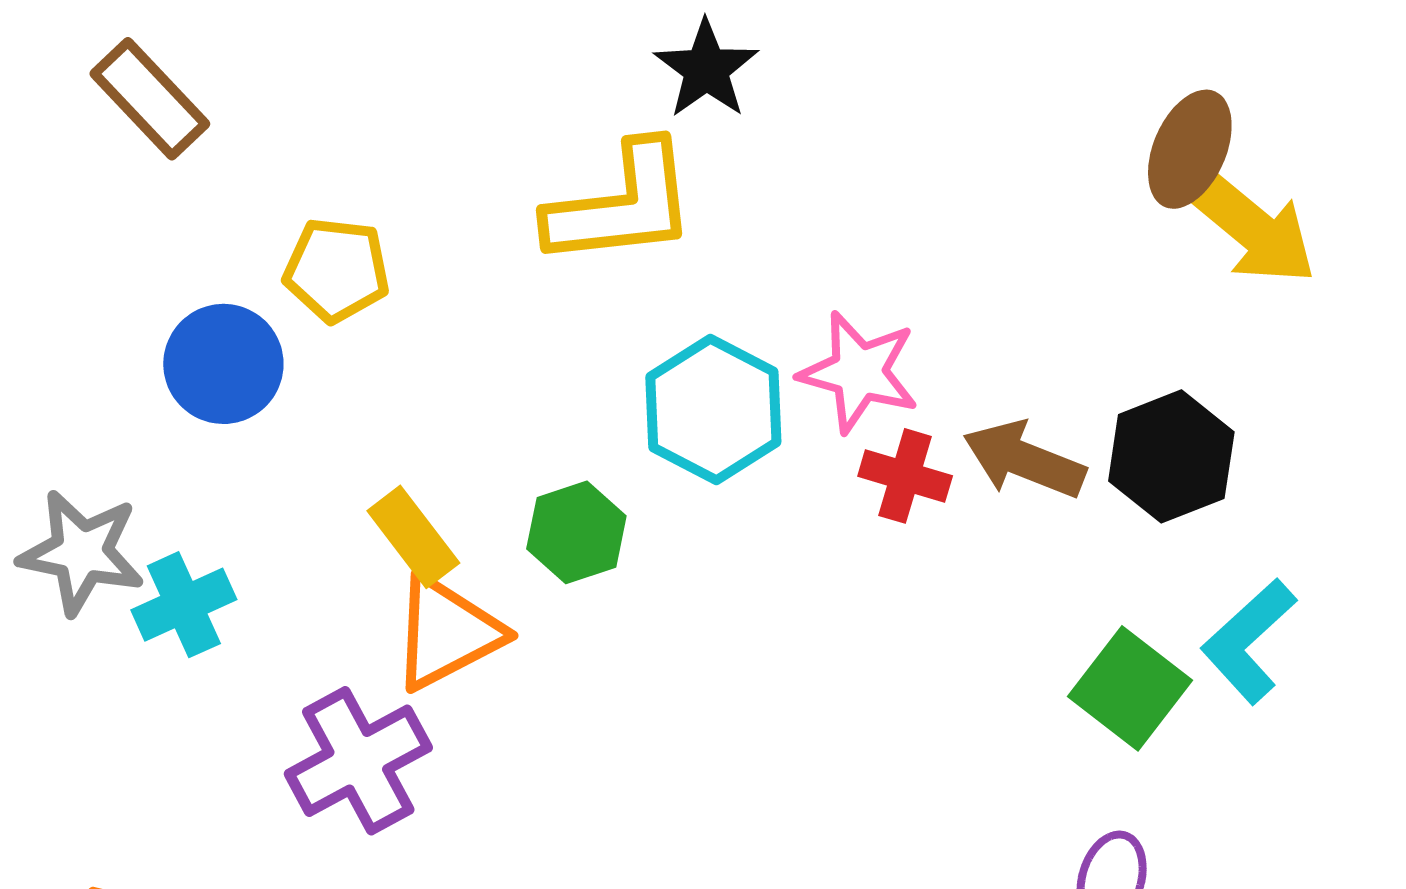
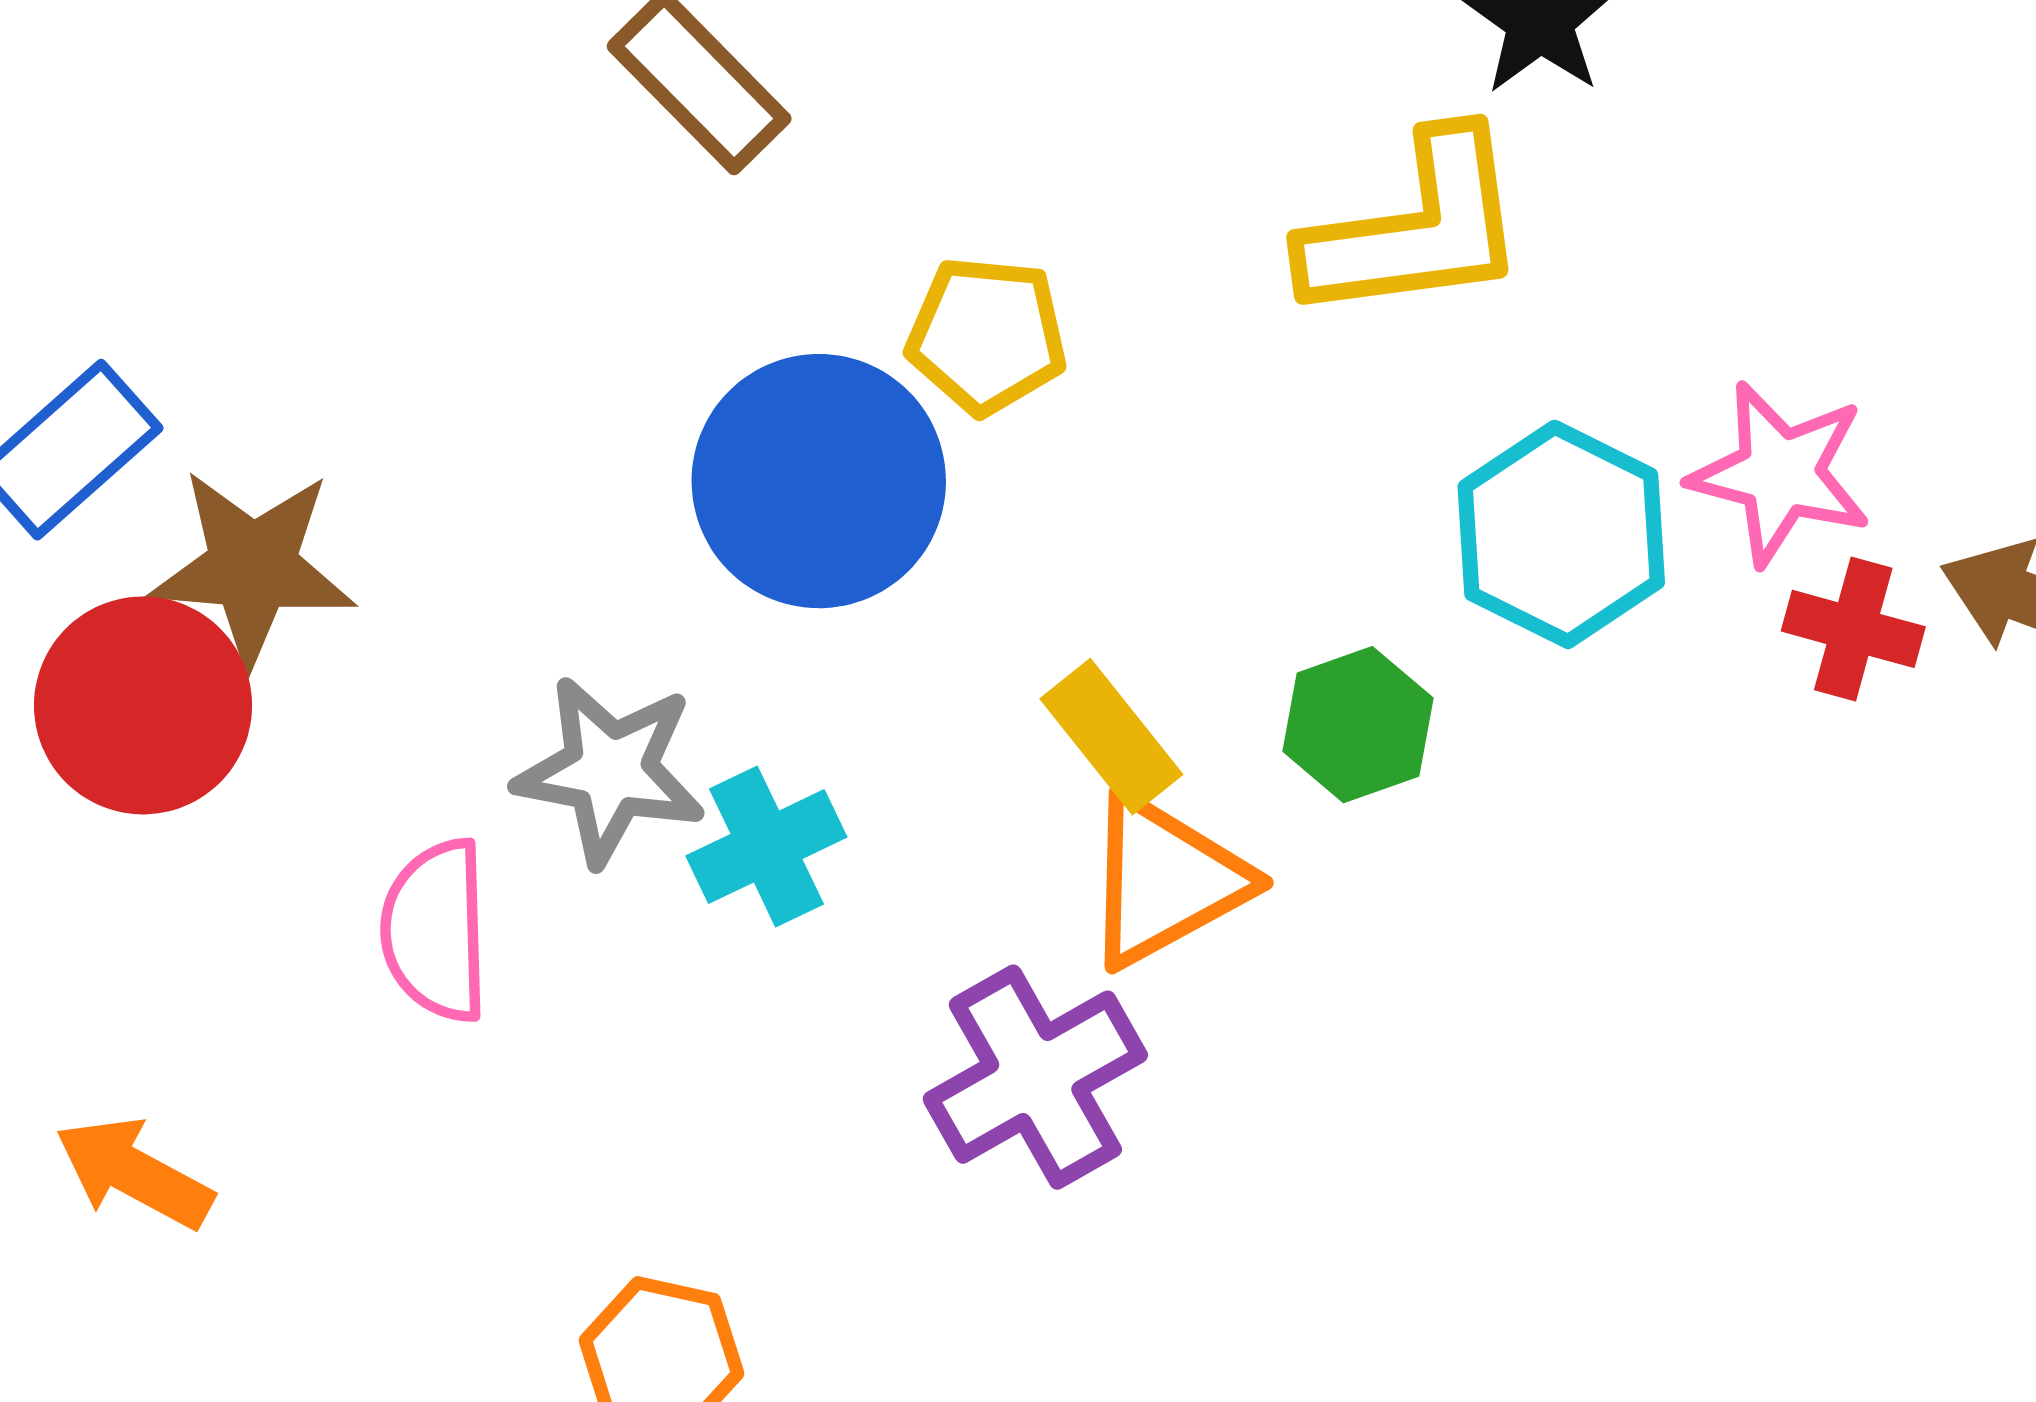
blue circle: (223, 364) -> (819, 481), size x1.4

